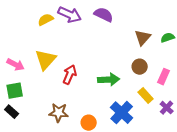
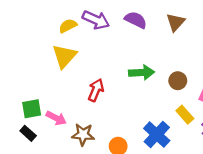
brown triangle: (143, 38) -> (175, 22), moved
yellow triangle: (46, 60) -> (64, 56), moved
pink arrow: (16, 65) -> (56, 118), moved
green arrow: (109, 80) -> (142, 73), moved

